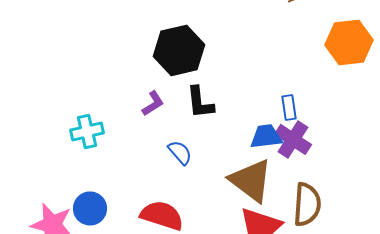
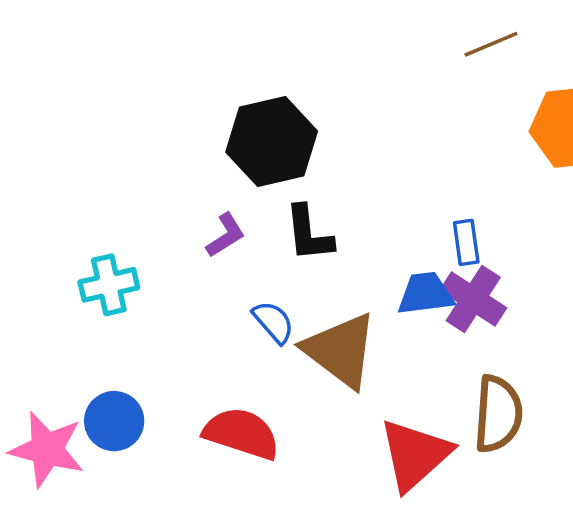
brown triangle: (251, 180) -> (341, 350), moved

